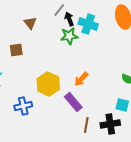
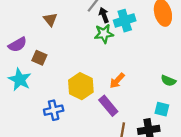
brown triangle: (30, 23) -> (50, 19), moved
cyan cross: (88, 24) -> (125, 21), turned -36
brown square: (16, 50) -> (39, 58), moved, turned 32

